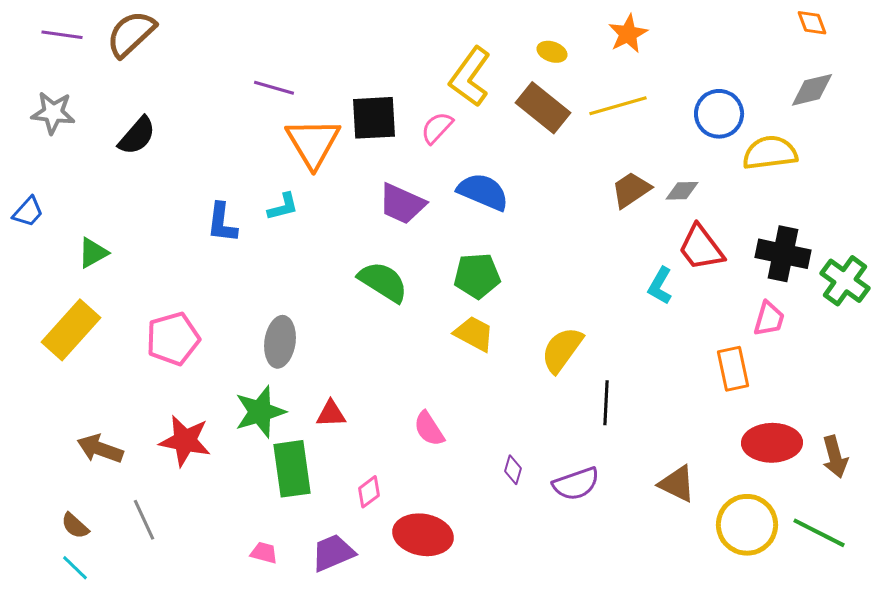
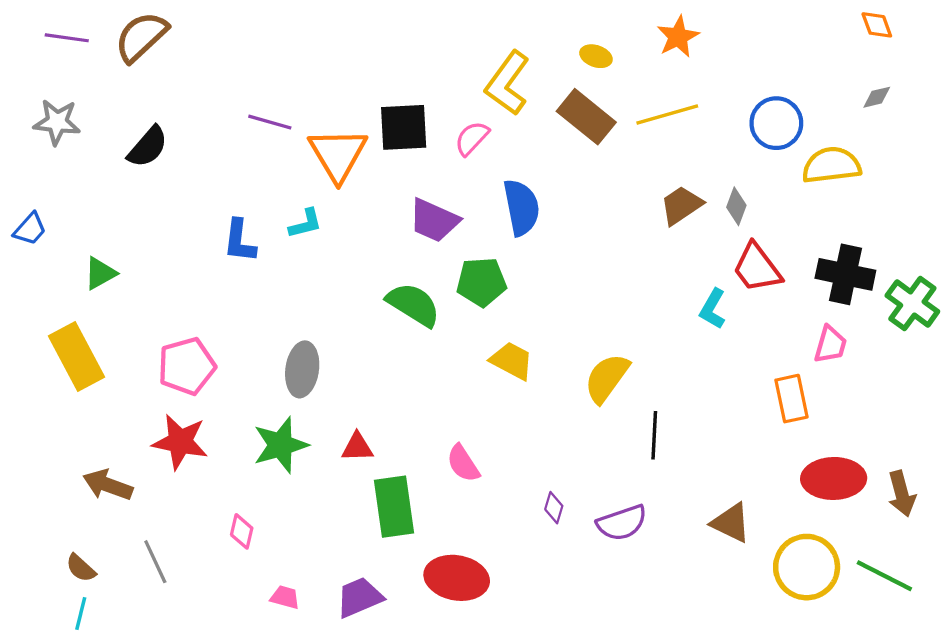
purple line: (274, 88) -> (270, 122), moved
gray diamond: (812, 90) -> (877, 97), size x0.6
gray diamond: (682, 191) -> (736, 206), turned -68
blue semicircle: (483, 192) -> (521, 207), turned 56
green pentagon: (477, 276) -> (481, 282), moved
yellow rectangle: (71, 330) -> (76, 356), turned -70
red star: (185, 441) -> (180, 442), moved
green rectangle: (292, 469) -> (394, 507), moved
pink diamond: (369, 492) -> (242, 531), moved, turned -40
cyan line: (75, 568) -> (81, 613), turned 60

